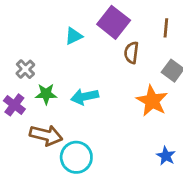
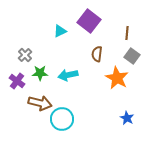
brown line: (166, 28) -> (127, 33), moved
brown semicircle: (131, 53) -> (97, 54), moved

